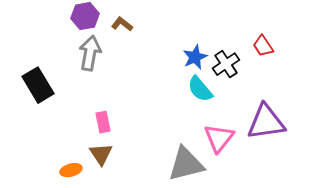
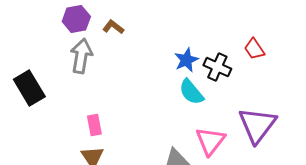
black cross: (226, 64) -> (217, 67), turned -32
purple triangle: (266, 122) -> (257, 125), turned -45

